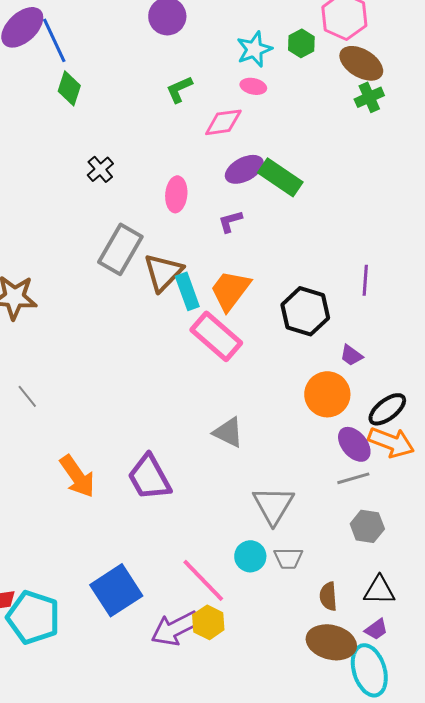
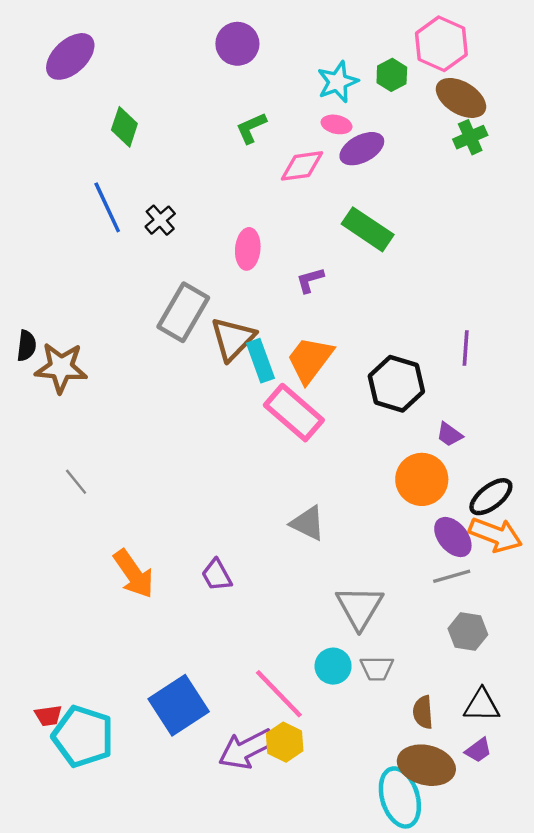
blue line: (54, 40) -> (107, 207), moved
purple ellipse: (244, 169) -> (362, 149), moved
purple trapezoid: (149, 477) -> (217, 575), size x0.6
cyan ellipse: (369, 670) -> (400, 797), moved

